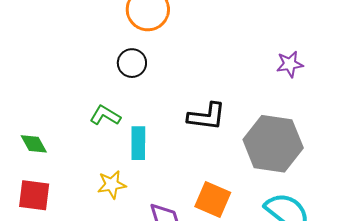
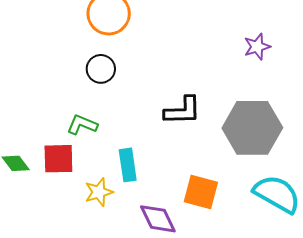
cyan rectangle: (138, 143) -> (128, 165), moved
red square: (34, 195) -> (58, 159), moved

